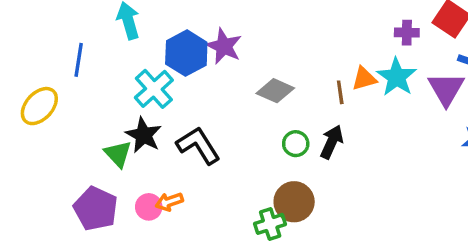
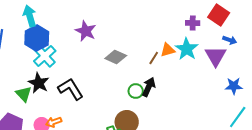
blue hexagon: (186, 53) -> (37, 38), moved
brown line: (340, 92) -> (154, 58), turned 40
green circle: (296, 144) -> (136, 91), moved

